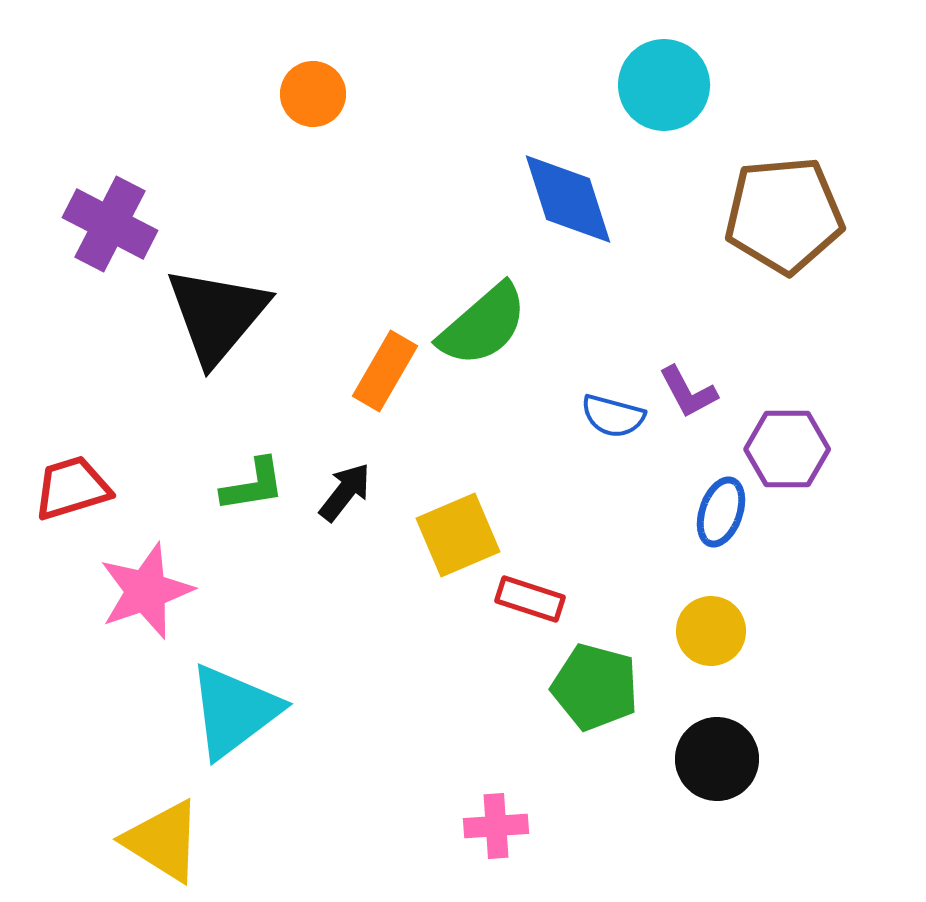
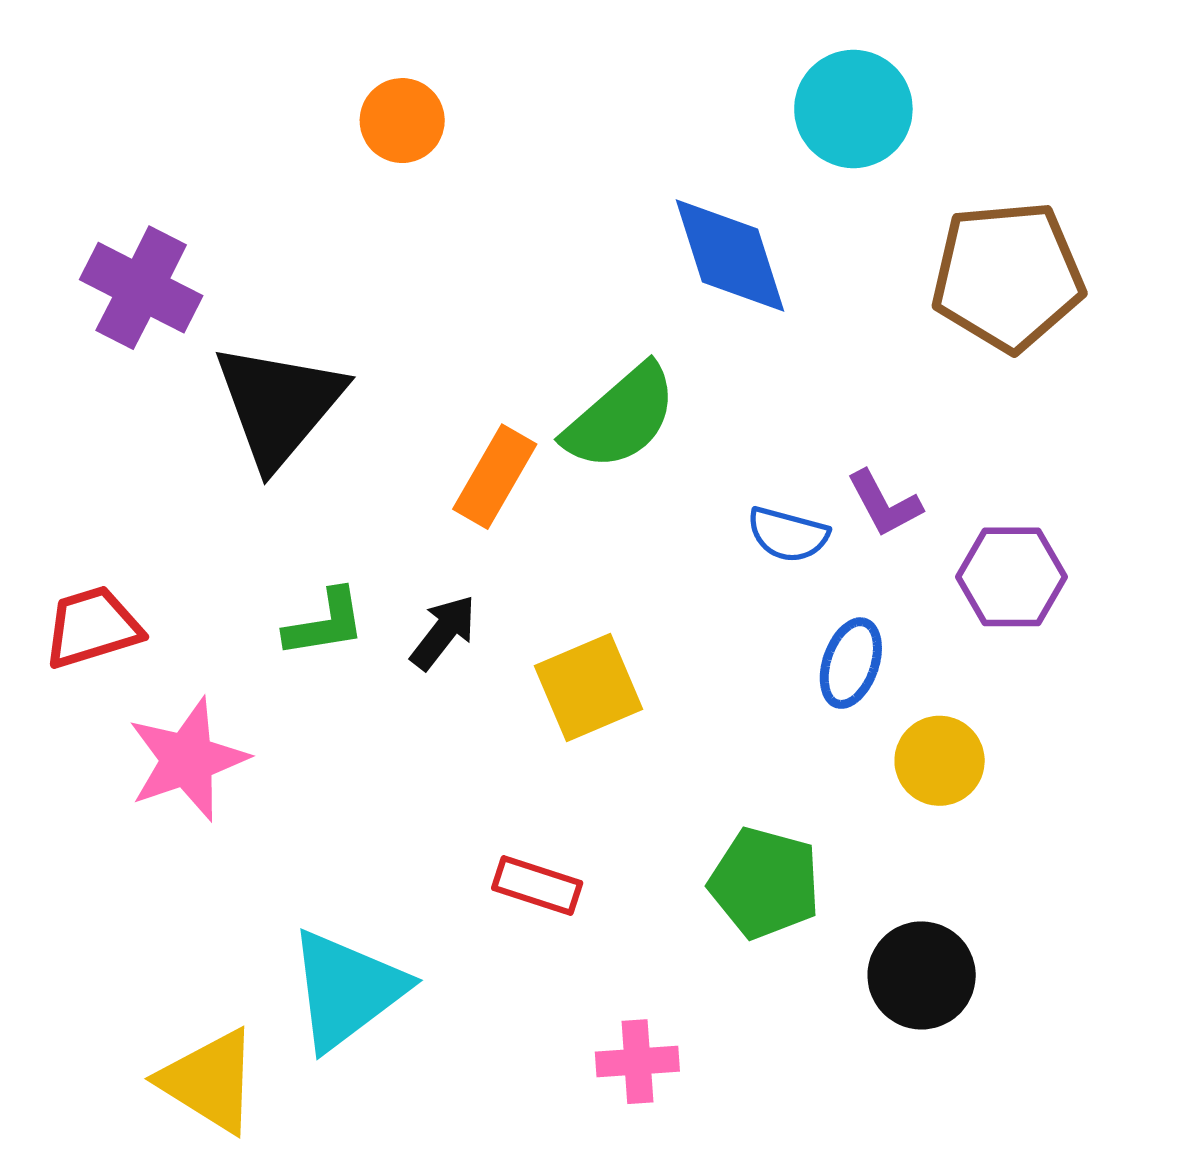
blue ellipse: (721, 512) -> (851, 663), moved
red rectangle: (530, 599) -> (537, 885), moved
yellow circle: (711, 631) -> (940, 761), moved
cyan triangle: (234, 711) -> (347, 990), moved

